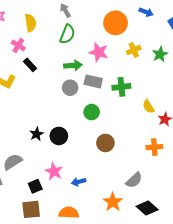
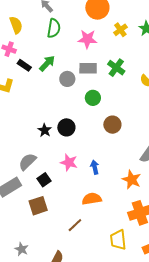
green arrow: (73, 65) -> (47, 63), moved, turned -30
green cross: (121, 87) -> (116, 68), turned -36
blue arrow: (79, 182) -> (95, 167), turned 104
black square: (35, 186) -> (44, 180), moved
brown square: (31, 209) -> (38, 206), moved

